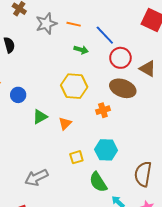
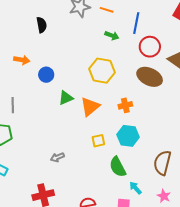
blue line: (105, 35) -> (136, 23), turned 50
orange cross: (103, 110) -> (125, 105), moved
orange triangle: (65, 123) -> (90, 107), size x1.5
gray arrow: (36, 178) -> (57, 157), size x0.6

